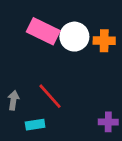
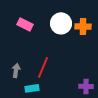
pink rectangle: (43, 31) -> (25, 24), moved, size x0.7
red line: (50, 96) -> (43, 67), turned 65

